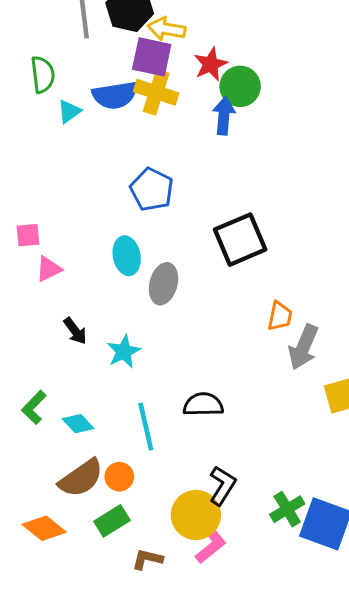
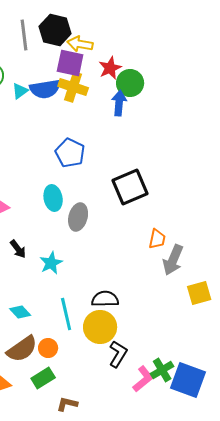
cyan triangle: (69, 111) -> (20, 91), moved
yellow circle: (196, 515) -> (100, 327), moved
pink L-shape: (211, 544) -> (143, 379), moved

